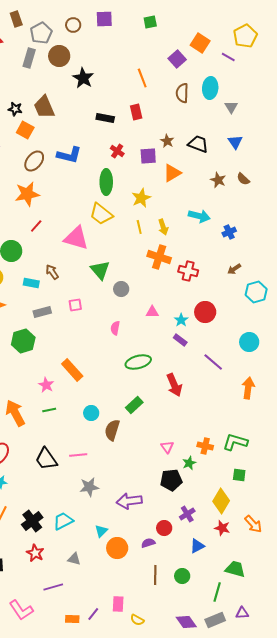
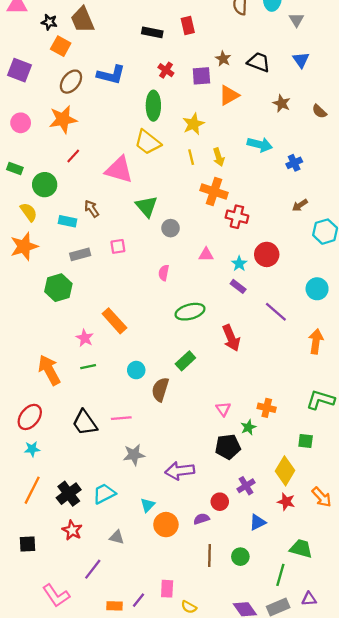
brown semicircle: (243, 179) -> (319, 111), moved
red cross: (188, 271) -> (237, 217), moved
green L-shape: (235, 442) -> (320, 400), moved
purple line: (53, 587) -> (93, 569), turned -36

